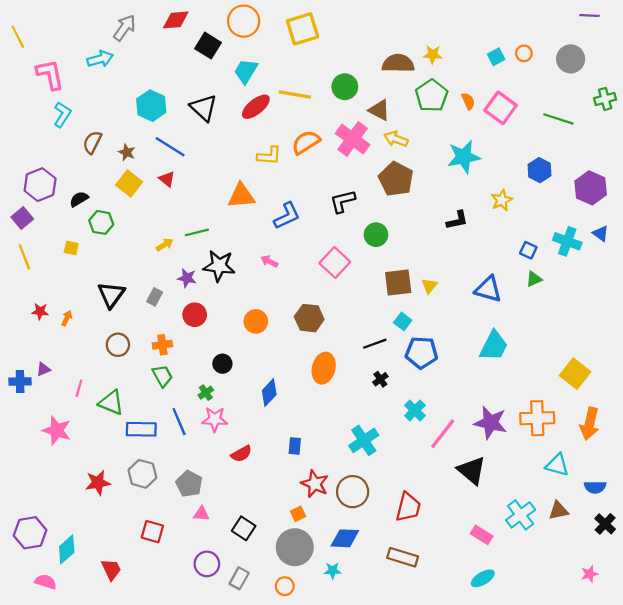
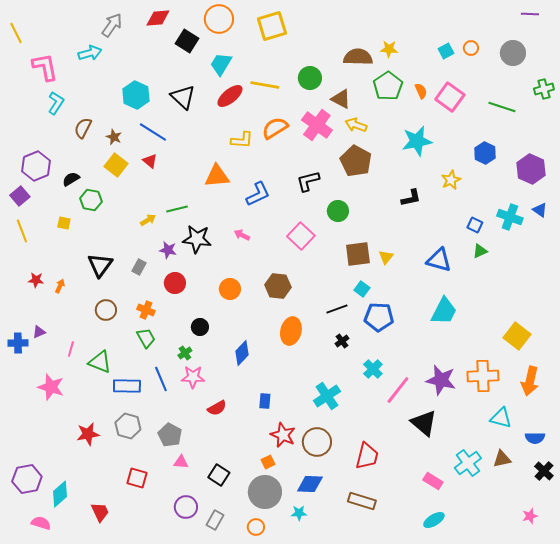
orange cross: (162, 345) -> (146, 310), turned 30

